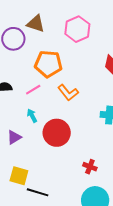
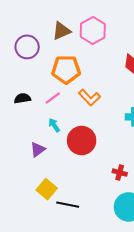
brown triangle: (36, 24) -> (61, 31), moved, turned -36
yellow square: (19, 176) -> (47, 189), turned 30

